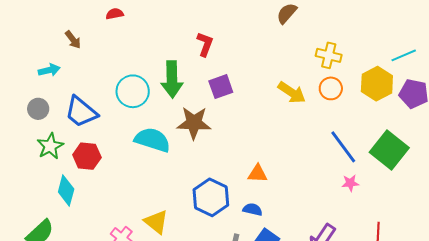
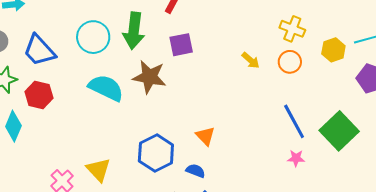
yellow hexagon: (377, 84) -> (333, 50), moved, size x0.7
yellow arrow: (292, 92) -> (251, 60), size x0.7
orange triangle: (258, 174) -> (205, 136), turned 35

